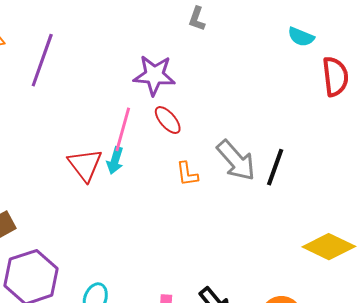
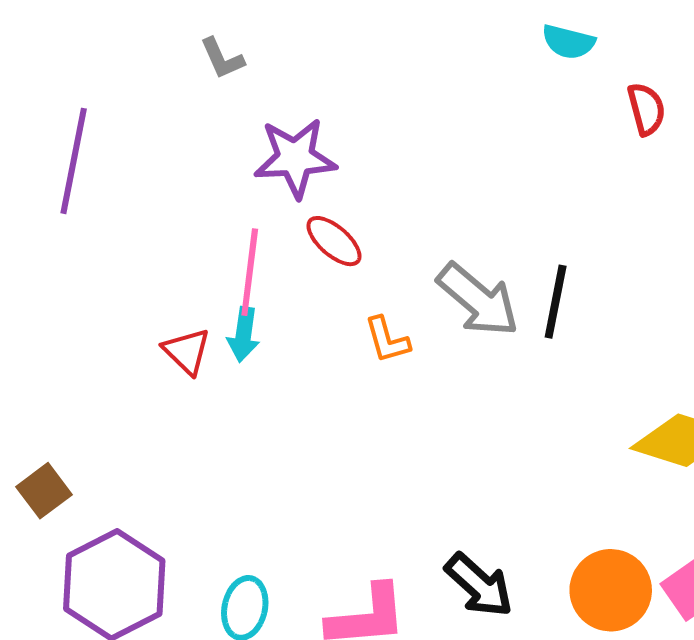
gray L-shape: (197, 19) -> (222, 58), moved, turned -35
red semicircle: (335, 77) -> (646, 109), size x0.7
red triangle: (85, 165) -> (187, 351), size x0.7

